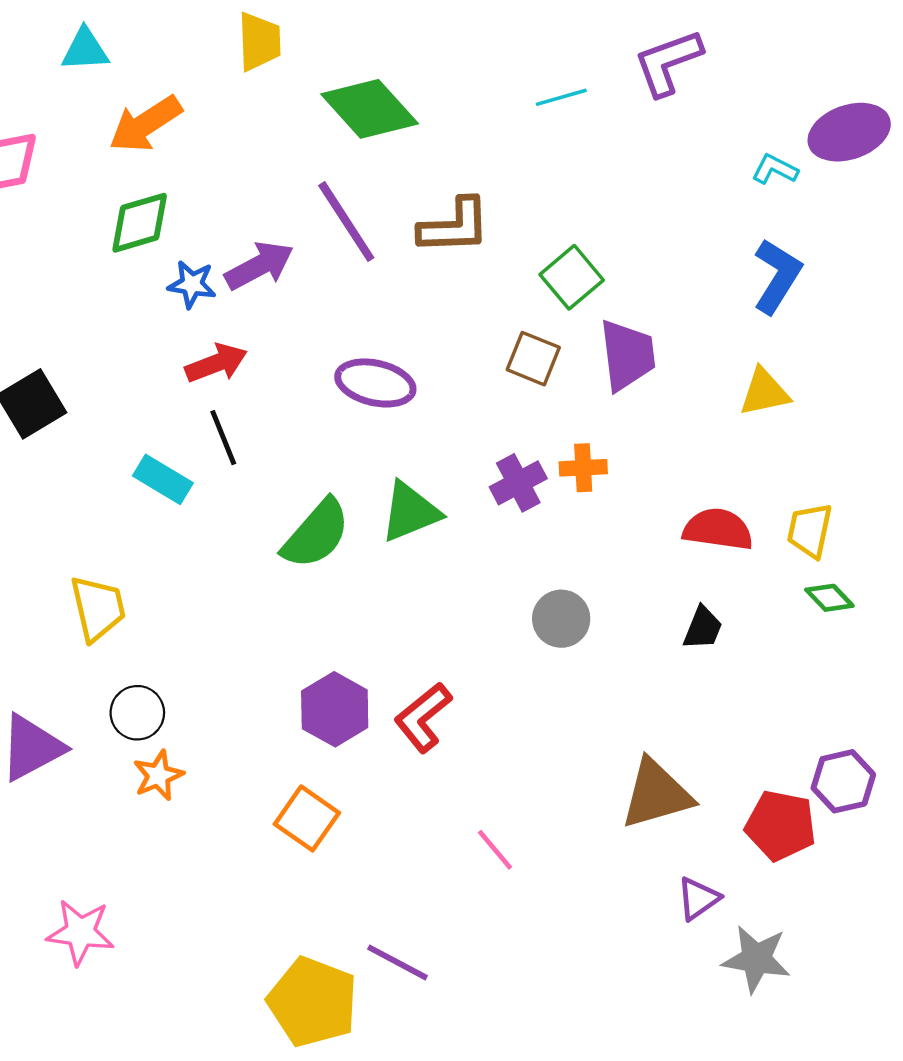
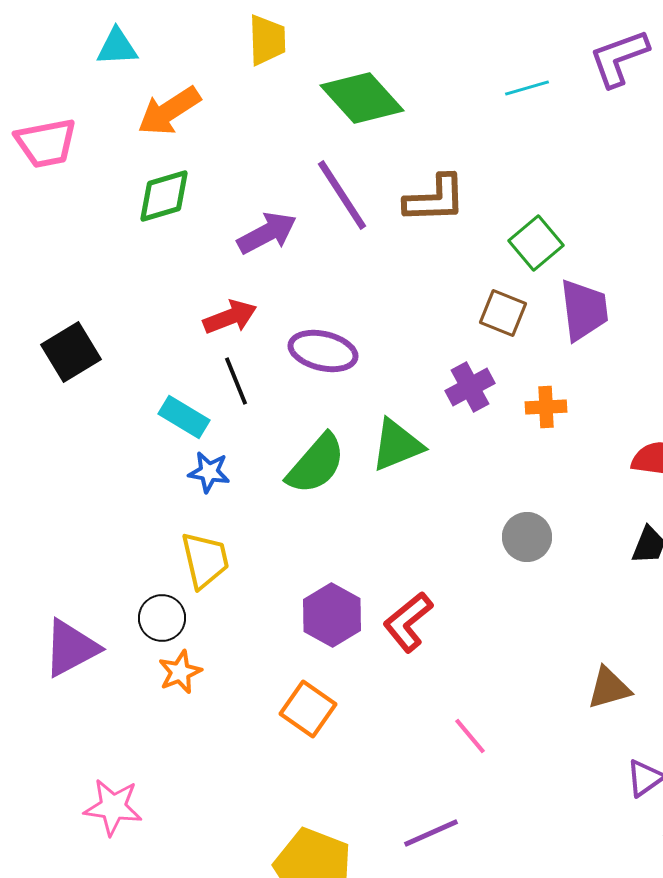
blue star: (192, 284) -> (209, 472), moved
purple ellipse: (375, 383) -> (323, 351), moved
purple cross: (518, 483) -> (470, 387), moved
yellow trapezoid: (98, 608) -> (205, 560), moved
brown triangle: (656, 794) -> (609, 688), size x0.7
purple line: (397, 962) -> (431, 833), moved, turned -52

